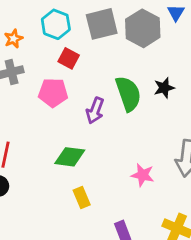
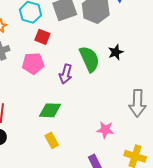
pink star: (143, 175) -> (105, 130), moved
yellow rectangle: (82, 197) -> (52, 140), moved

